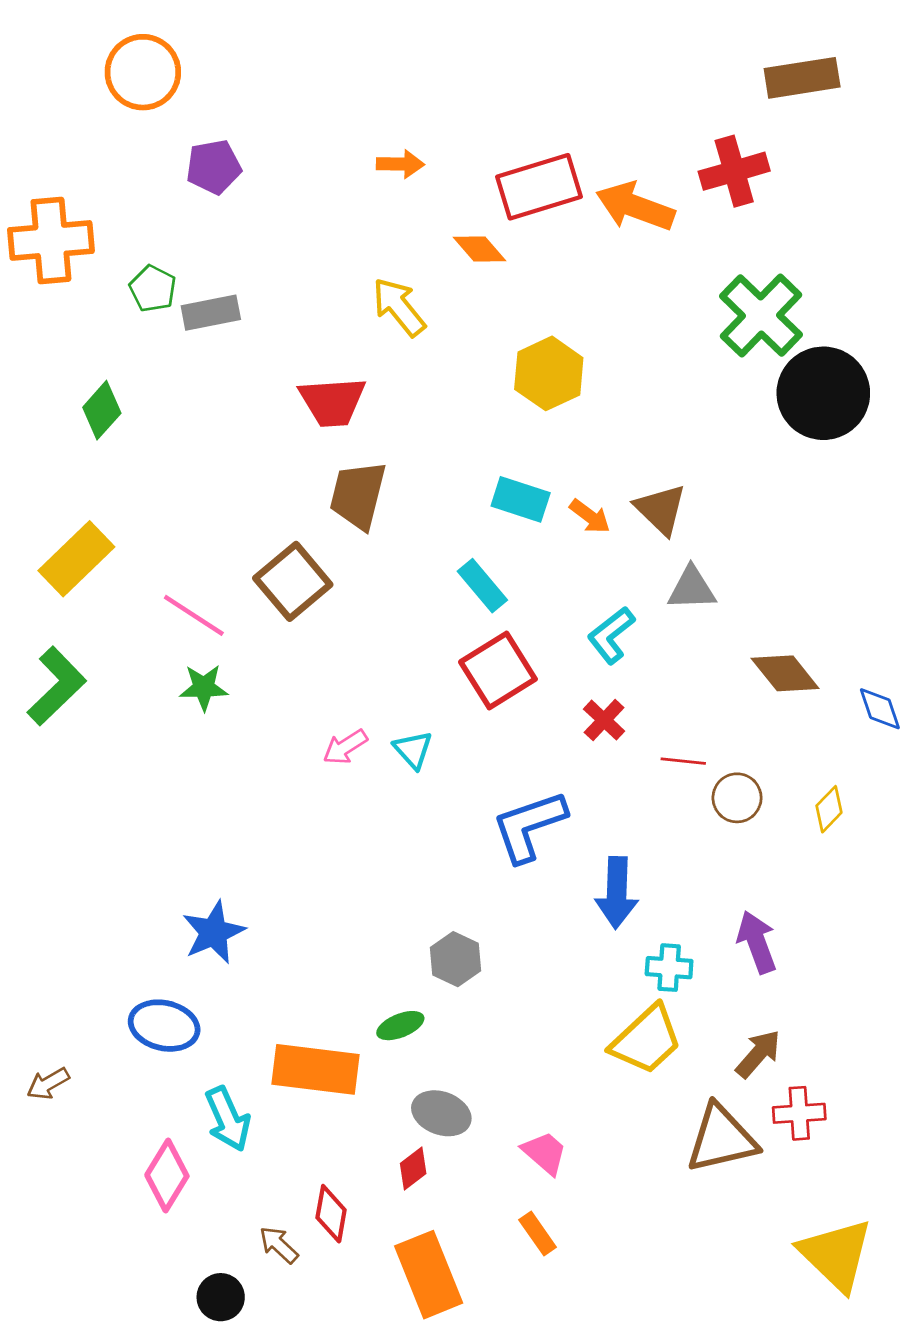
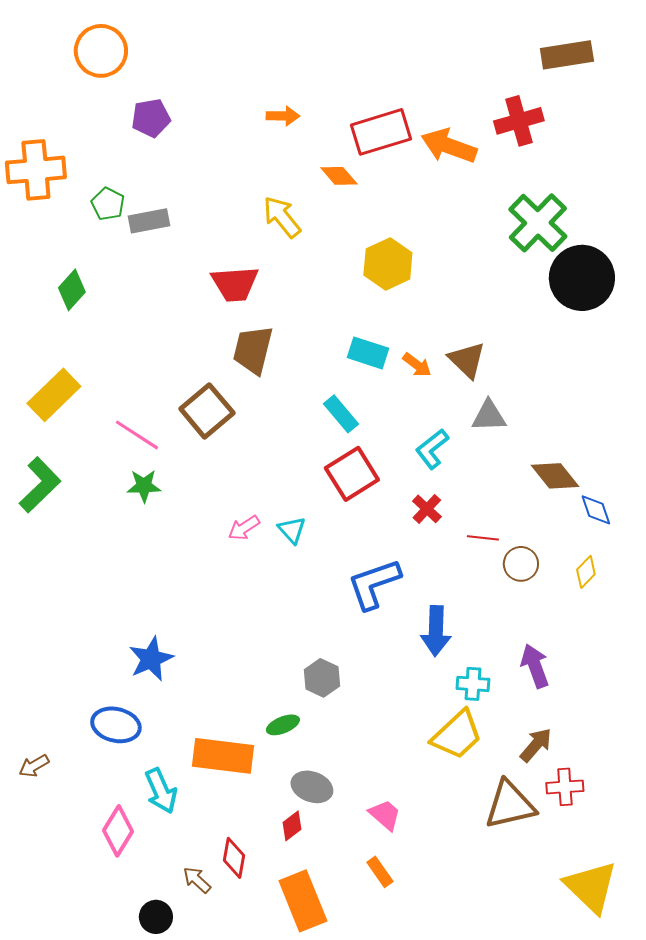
blue diamond: (880, 709) -> (596, 510), moved

